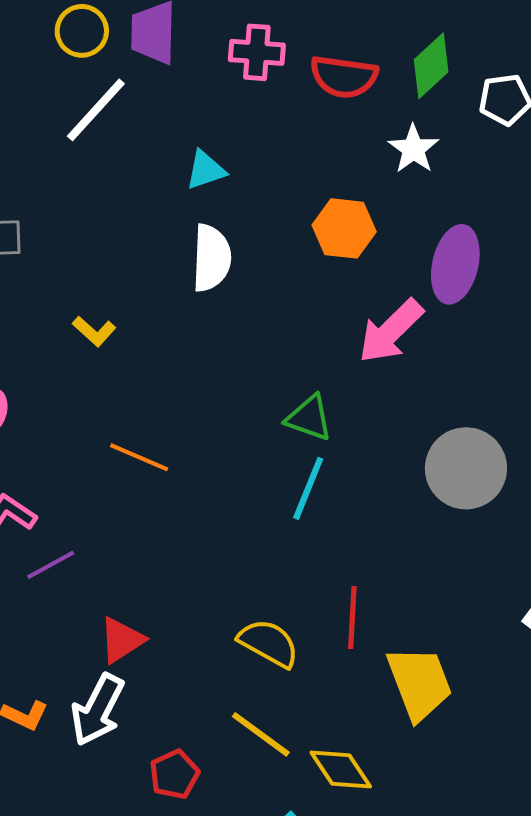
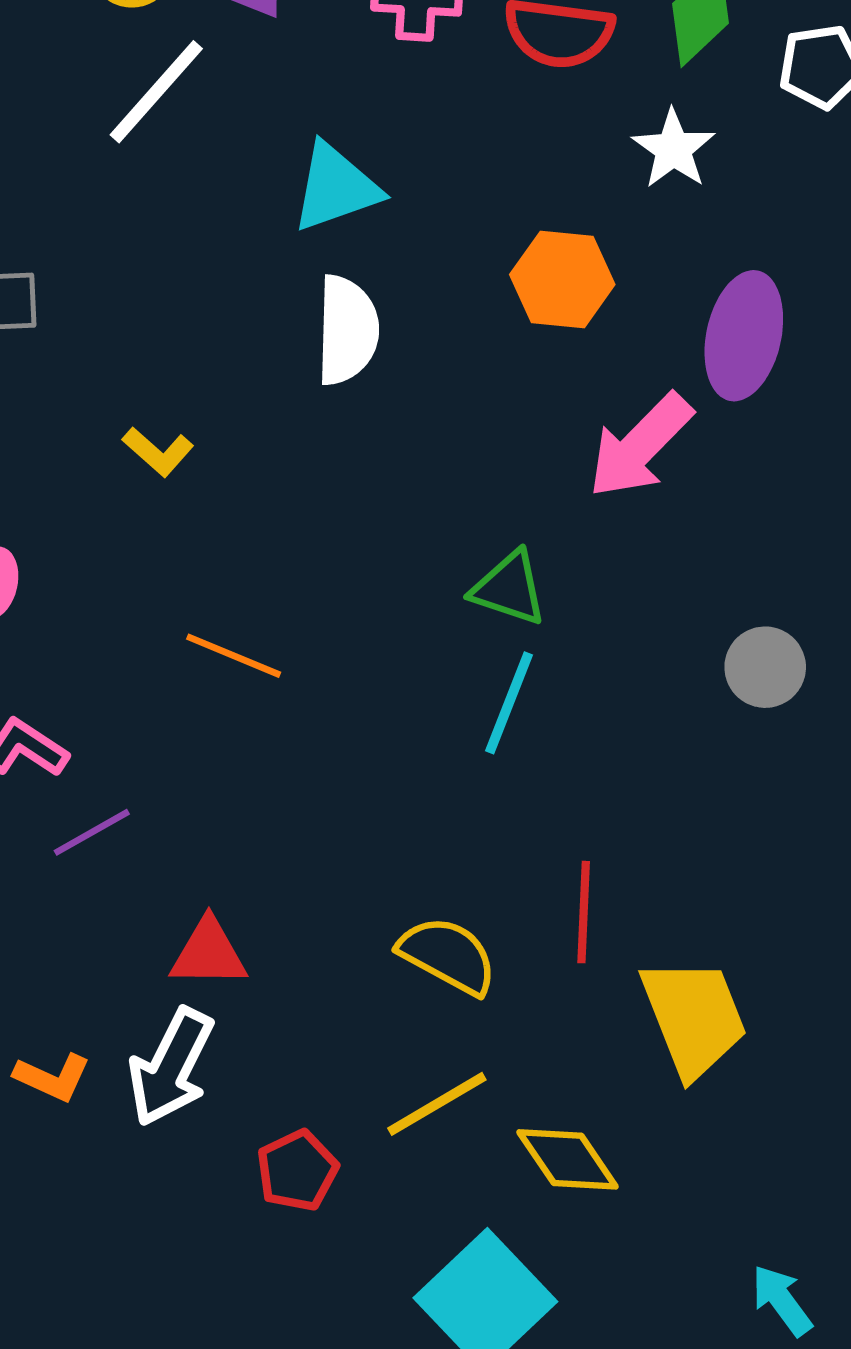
cyan triangle: (206, 170) -> (336, 187), size x1.4
gray circle: (466, 468) -> (765, 667), size x0.6
red triangle: (122, 640) -> (209, 953), turned 34
yellow line: (261, 734) -> (437, 1104), turned -66

